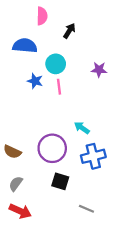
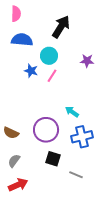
pink semicircle: (42, 16) -> (16, 14), moved
black arrow: (69, 31) -> (61, 27), size x1.6
pink line: (59, 87) -> (52, 76), turned 40
gray line: (86, 209) -> (76, 175), moved
red arrow: (20, 211) -> (18, 185), turned -48

